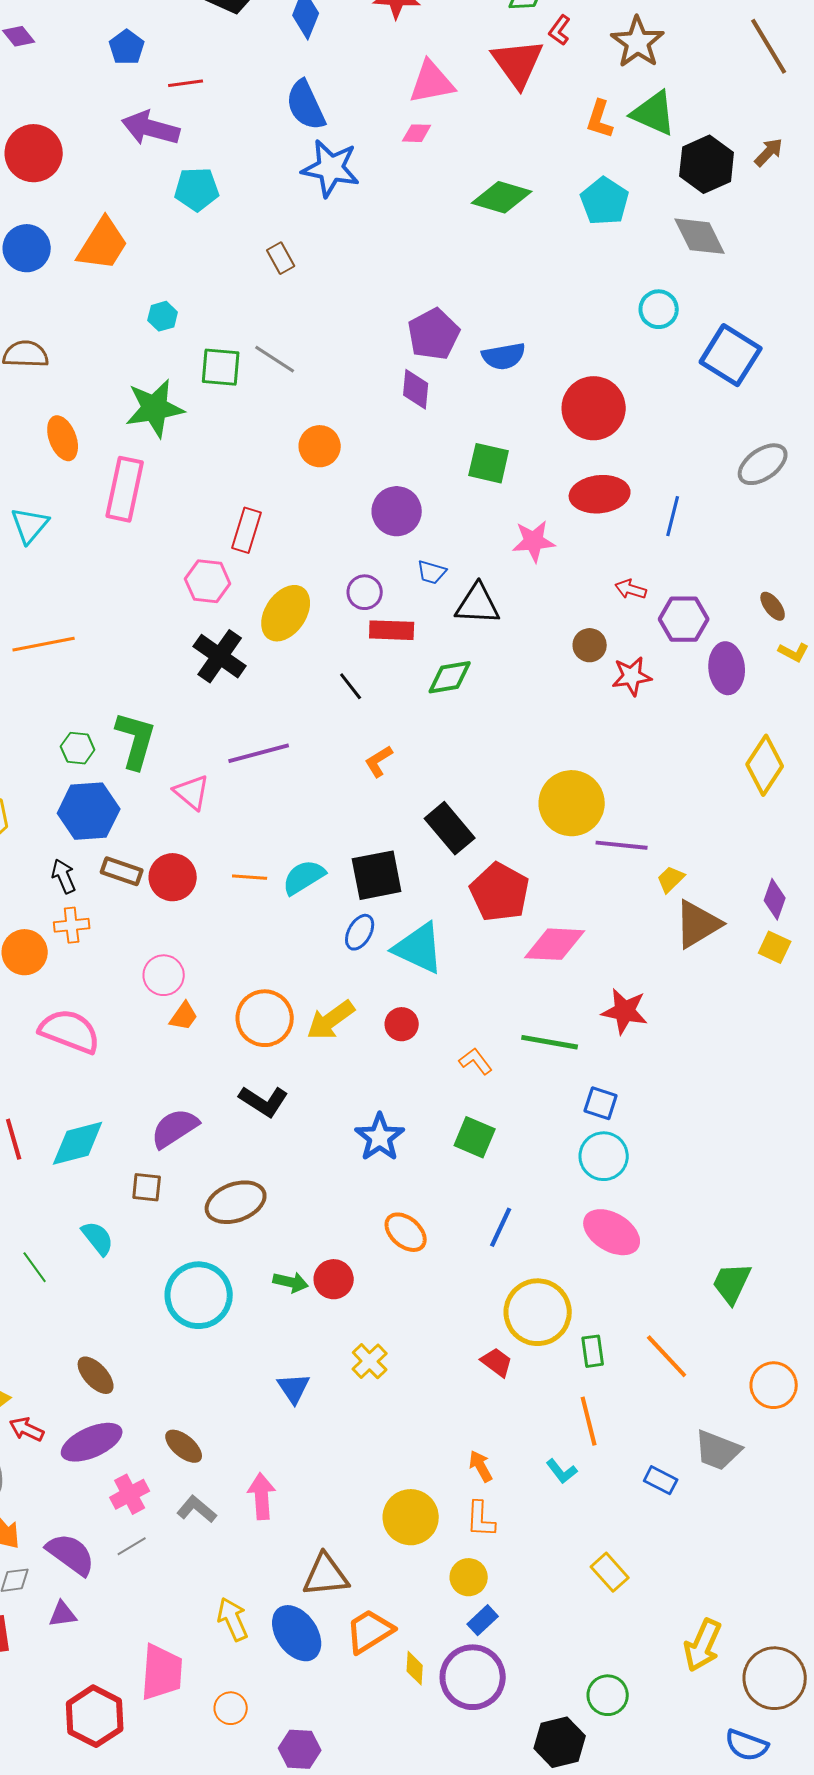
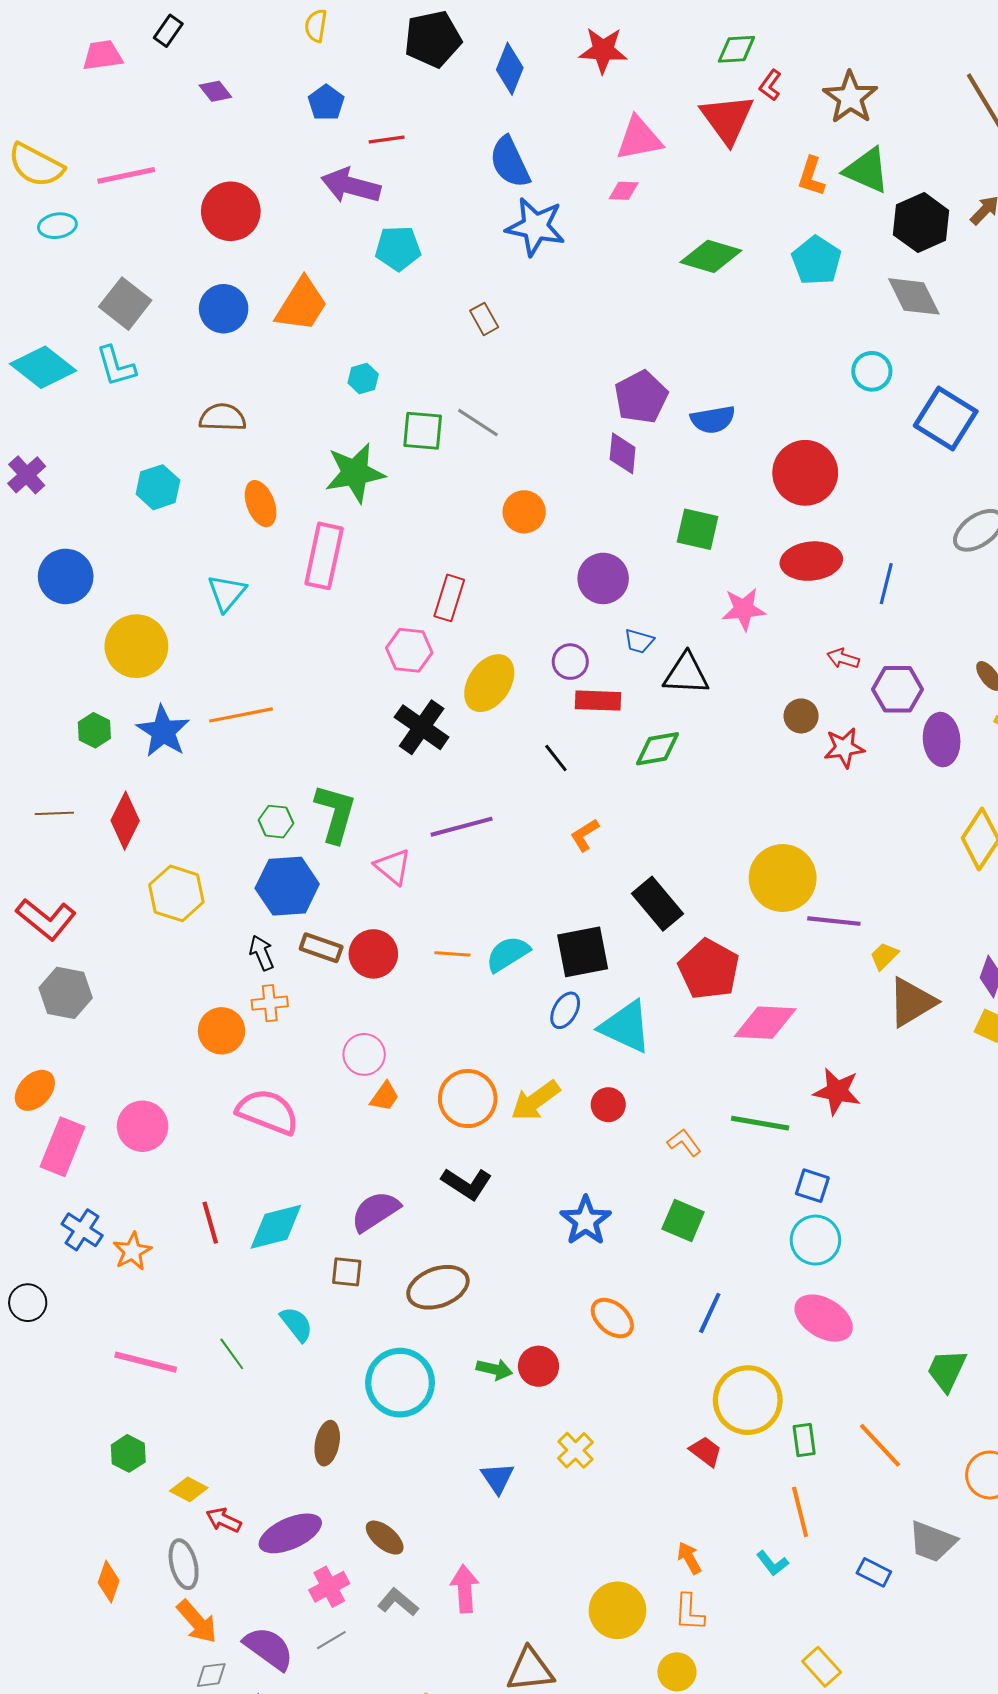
brown ellipse: (96, 1375) -> (327, 1443), moved, turned 54

